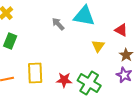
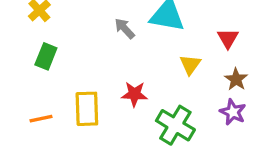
red triangle: (121, 30) -> (228, 38), turned 32
red star: (64, 80) -> (134, 94), moved

